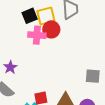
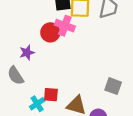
red circle: (51, 29) -> (50, 32), moved

